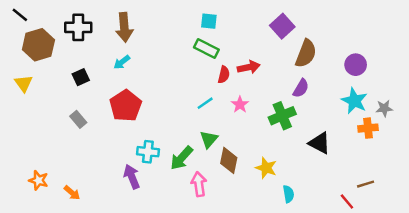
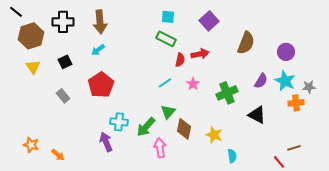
purple square: (282, 26) -> (209, 21), moved
yellow triangle: (24, 83) -> (33, 67), moved
purple semicircle: (301, 88) -> (261, 81), moved

